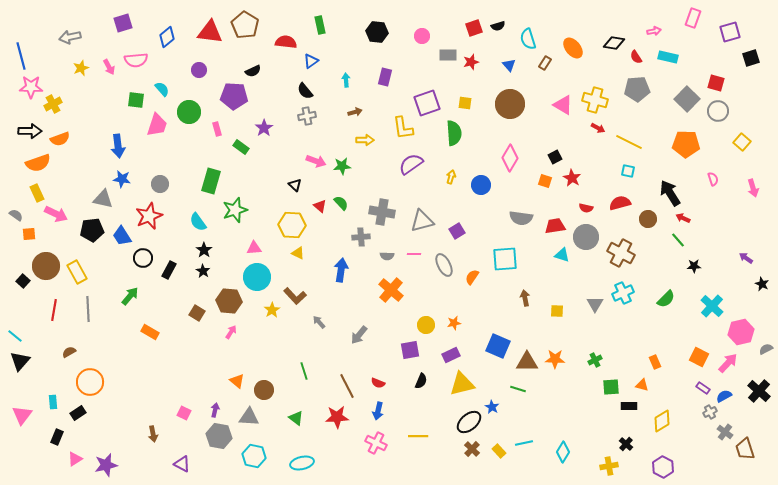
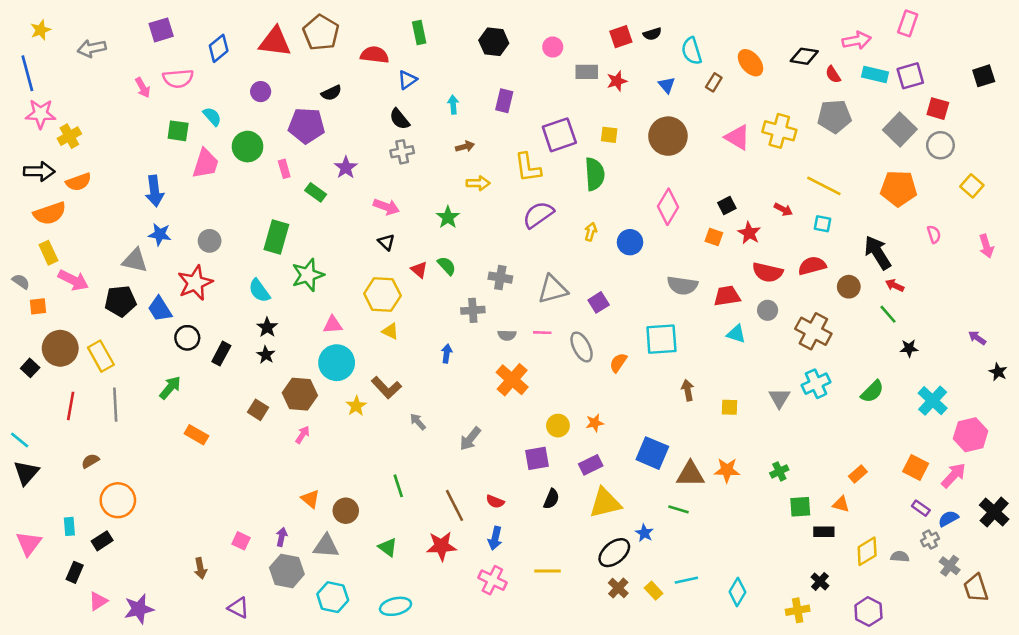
pink arrow: (654, 31) -> (857, 40), size x1.5
purple square: (730, 32) -> (910, 76), moved
yellow star: (81, 68) -> (41, 30), moved
red arrow: (598, 128) -> (783, 209), moved
pink arrow: (316, 161) -> (386, 207), moved
green star: (342, 166) -> (448, 217), turned -30
red semicircle: (586, 208) -> (768, 272), size x1.6
gray cross: (382, 212) -> (500, 278), size x0.7
gray circle: (586, 237) -> (768, 310), size x0.6
blue arrow: (341, 270) -> (447, 354), size x0.6
gray semicircle: (766, 349) -> (900, 557), moved, turned 32
orange rectangle: (655, 362) -> (858, 474), turned 72

